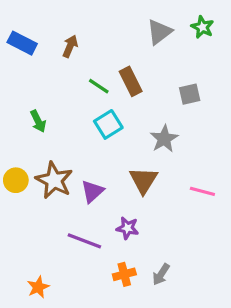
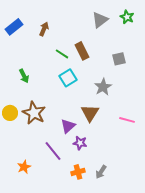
blue rectangle: (22, 43) -> (14, 27), turned -66
purple triangle: (92, 191) -> (68, 126), moved
purple line: (84, 241) -> (53, 151), turned 30
orange star: (38, 287) -> (24, 167), moved

